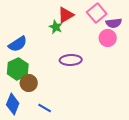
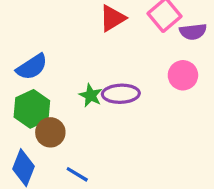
green star: (56, 27) -> (91, 95), moved
pink circle: (108, 38) -> (183, 75), moved

